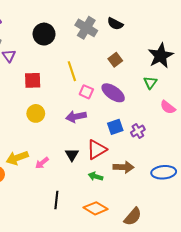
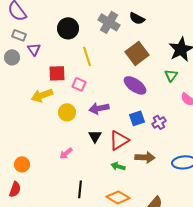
brown square: (115, 60) -> (137, 53), size x1.6
yellow line: (72, 71) -> (87, 56), moved
pink square: (86, 92) -> (79, 84), moved
yellow circle: (36, 113) -> (67, 112), moved
black triangle: (72, 155) -> (95, 136), moved
yellow arrow: (17, 158) -> (42, 95), moved

